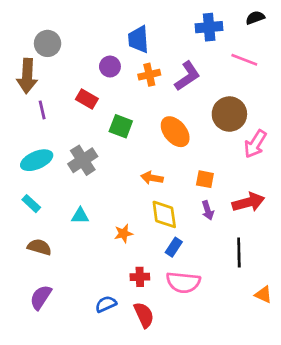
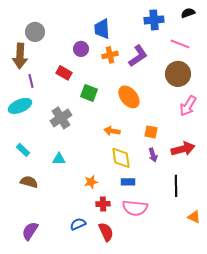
brown circle: (229, 114) -> (178, 74), moved
cyan ellipse: (37, 160) -> (20, 106), moved
orange star: (124, 233) -> (91, 182), moved
blue rectangle: (174, 247) -> (128, 182), turned 56
purple semicircle: (41, 297) -> (30, 231), moved

